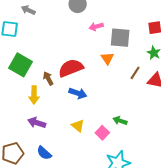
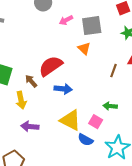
brown line: (135, 73) -> (113, 71), moved
yellow triangle: (78, 126) -> (70, 120), size x1.6
blue semicircle: (44, 153) -> (85, 140), moved

